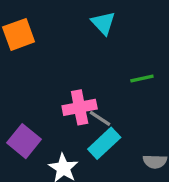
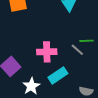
gray line: (100, 118) -> (77, 50), moved

